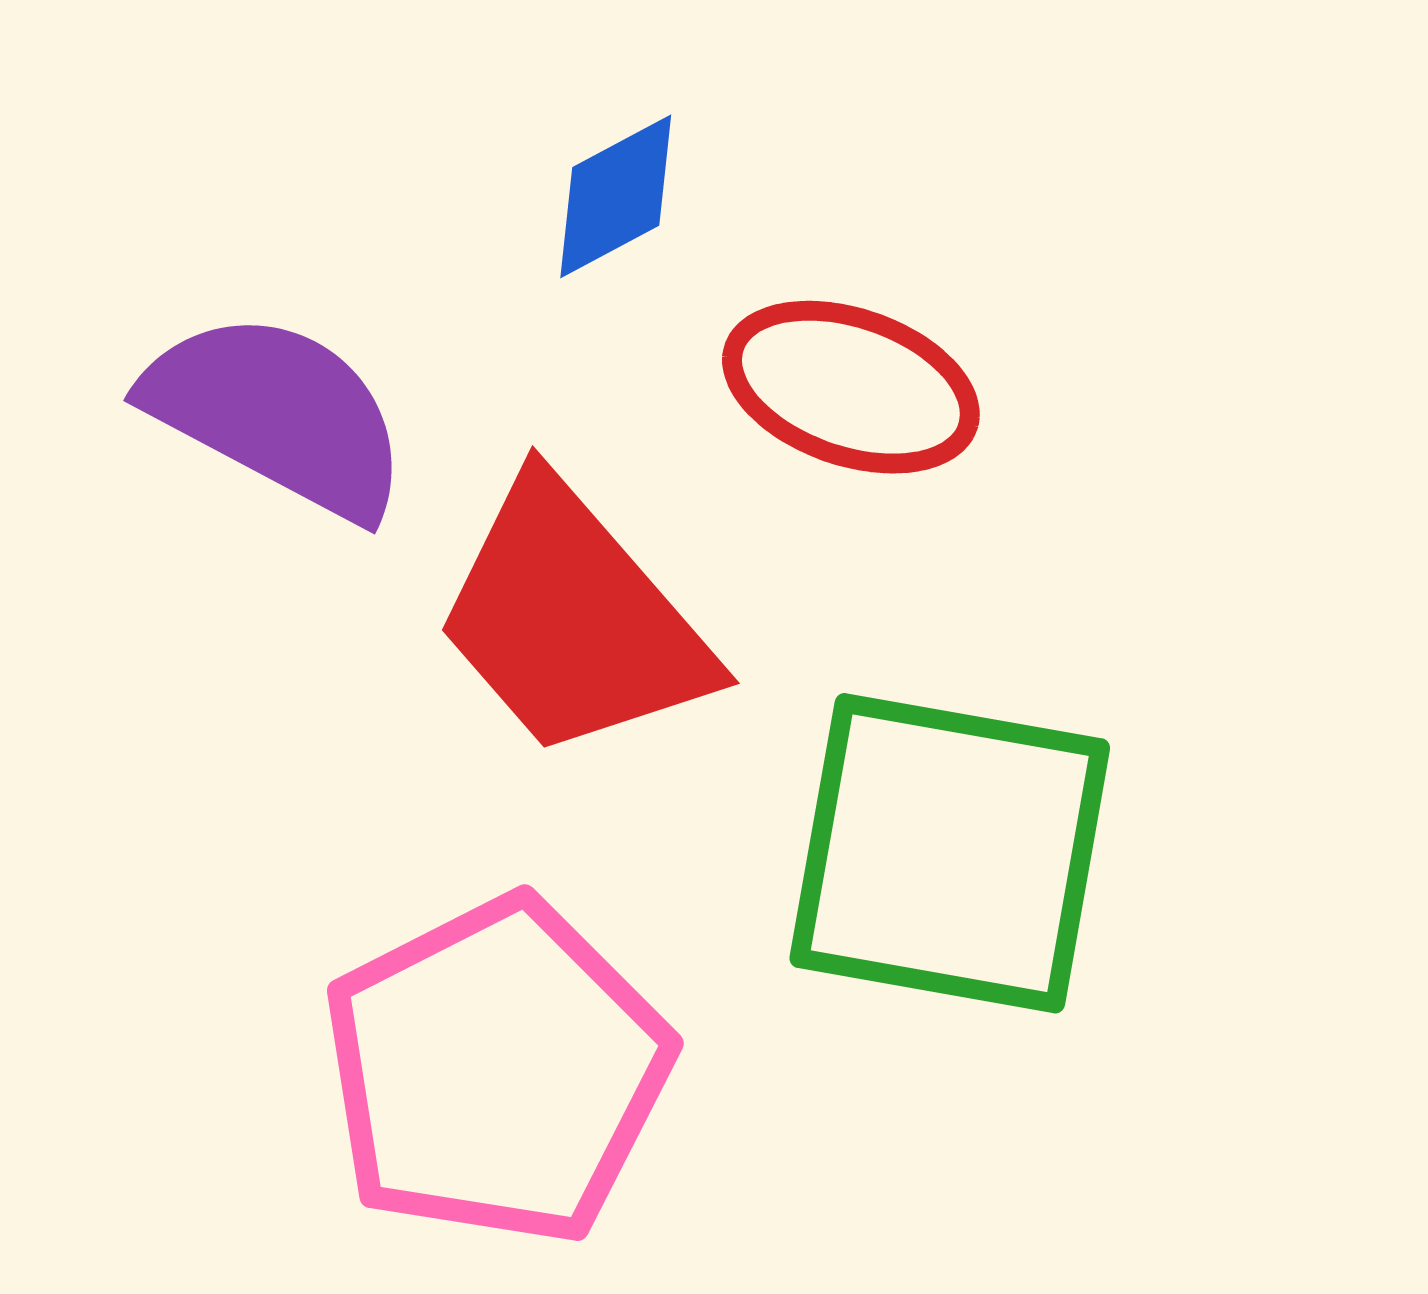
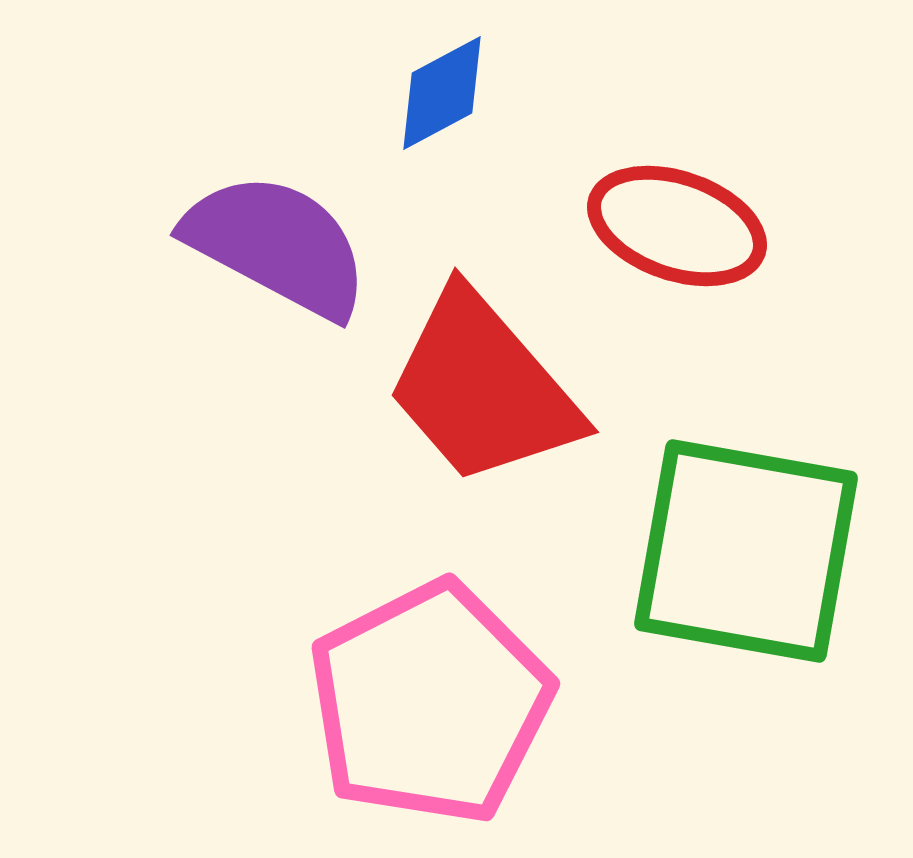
blue diamond: (616, 196) -> (442, 93), moved

